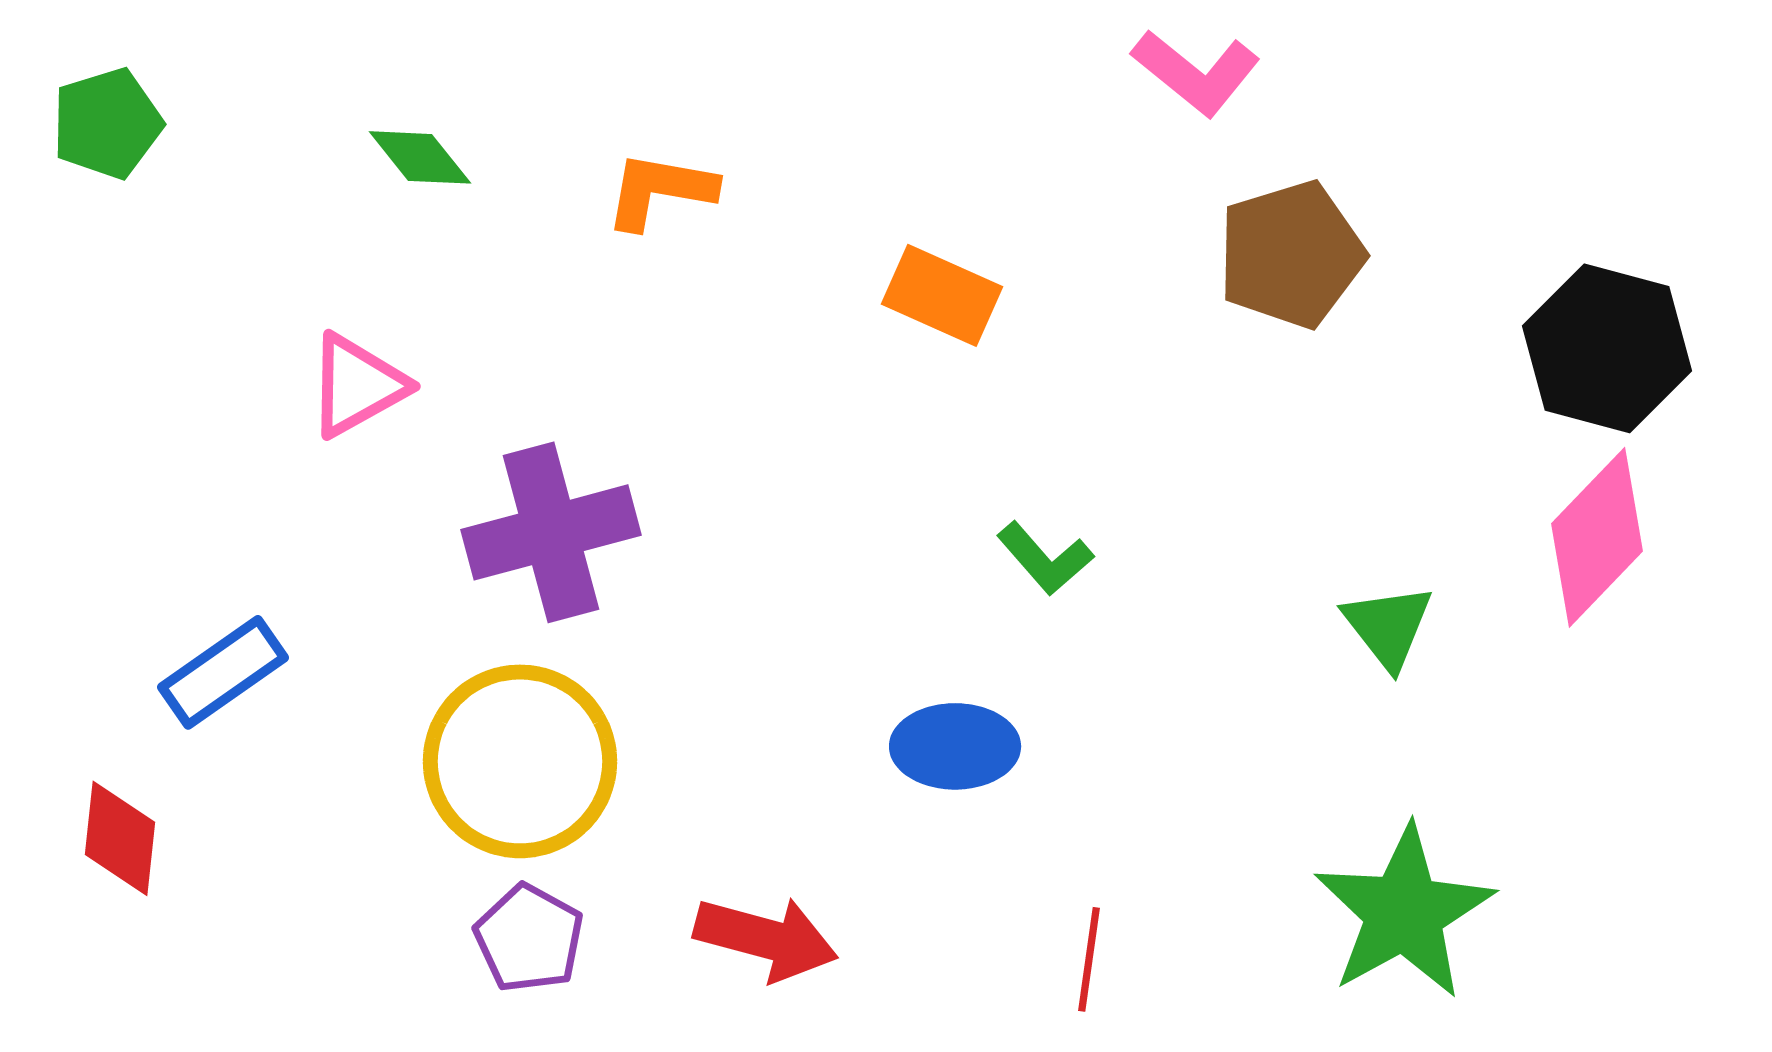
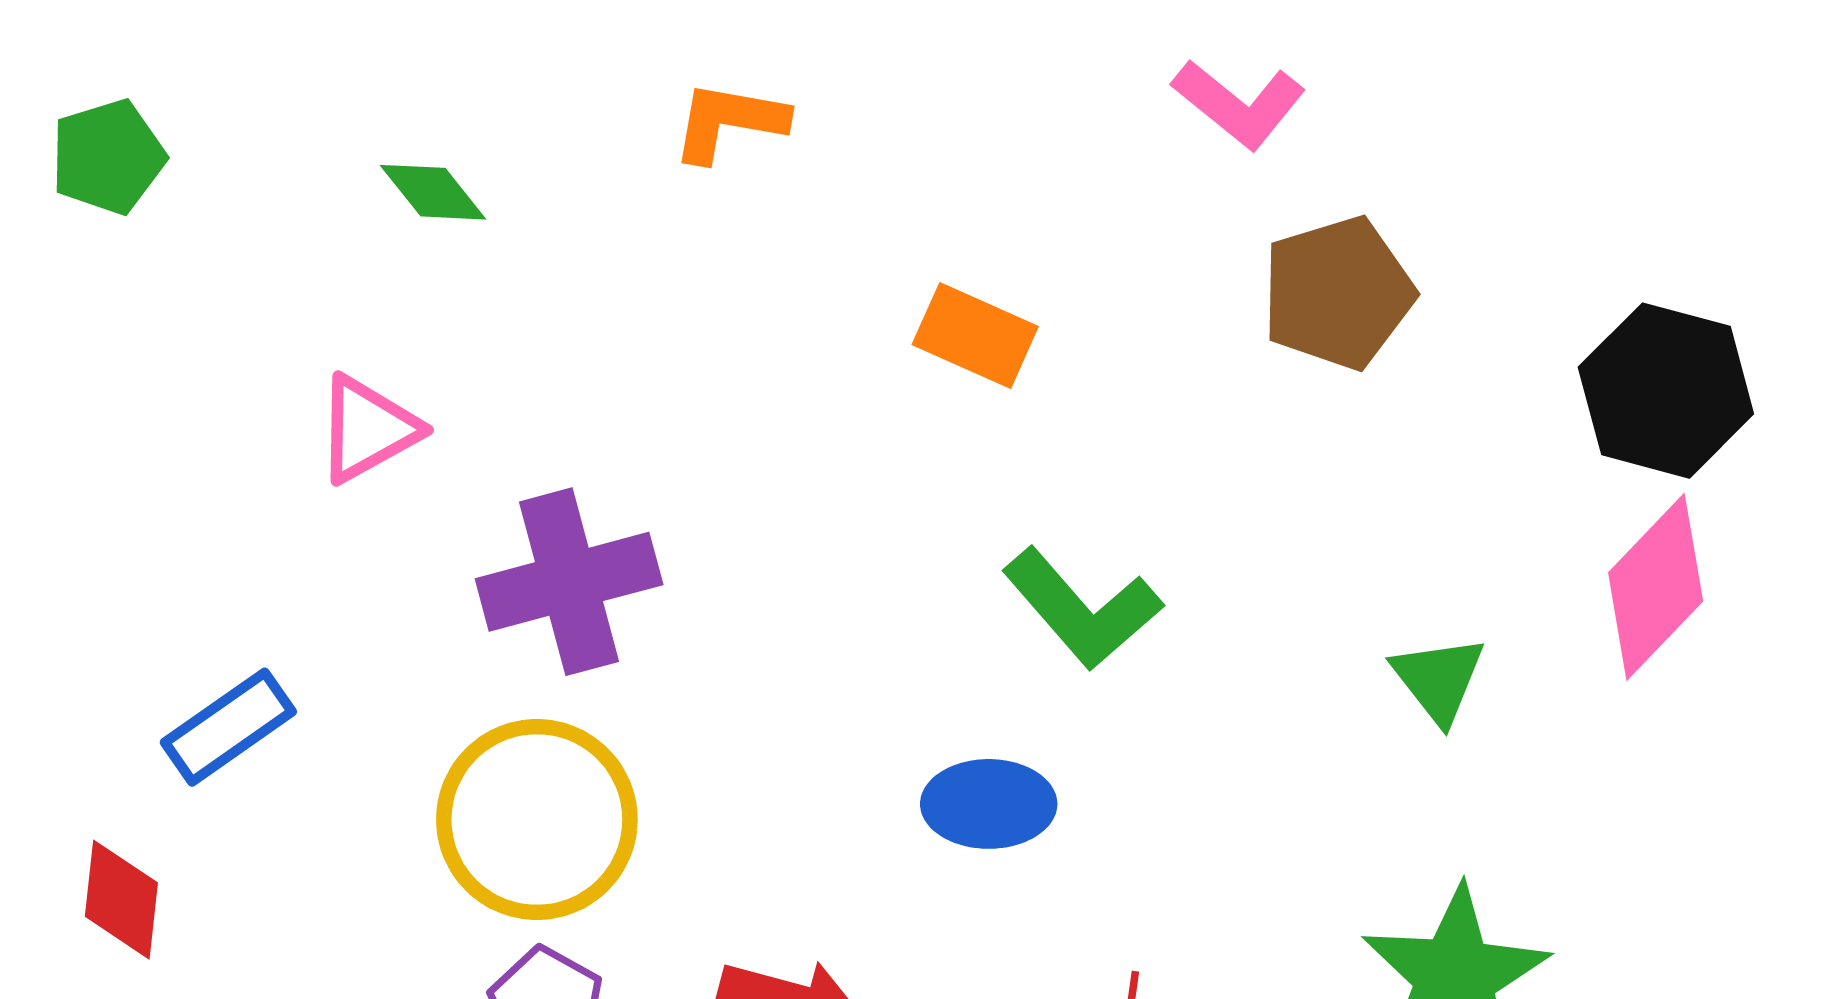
orange L-shape: (660, 190) -> (729, 122), moved
green L-shape: (1045, 558) -> (1082, 609), size x1.6

